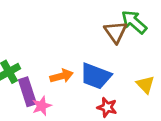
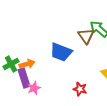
orange arrow: (62, 76) -> (27, 64), moved
blue trapezoid: (96, 76) -> (61, 52), moved

